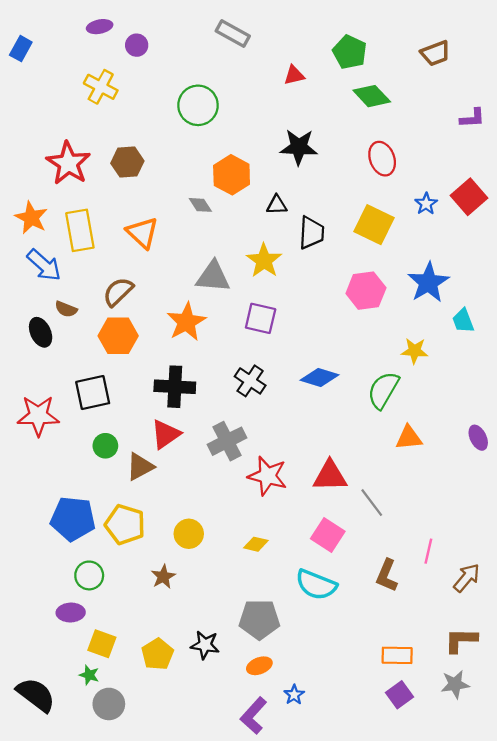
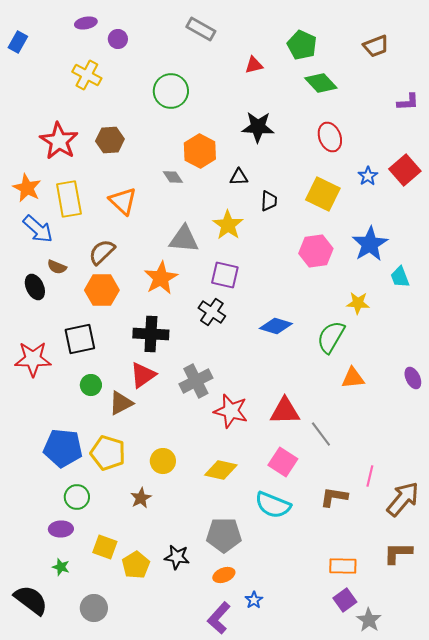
black trapezoid: (311, 233) -> (269, 201), size x0.7
black cross: (250, 381) -> (212, 312), moved
yellow diamond: (256, 544) -> (221, 470), size x1.5
brown L-shape: (387, 575) -> (334, 497), turned 76
brown arrow: (467, 578) -> (403, 499), size x1.4
yellow square: (102, 644) -> (105, 547), moved
green star: (89, 675) -> (61, 567), moved
gray star: (455, 684) -> (369, 620), moved, turned -30

